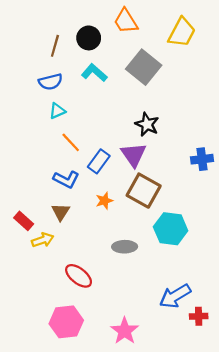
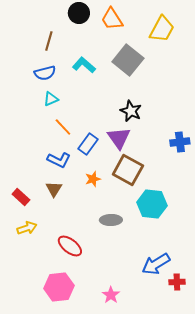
black circle: (89, 38) -> (79, 13), moved
yellow arrow: (43, 240) -> (27, 228), moved
pink star: (125, 331) -> (111, 295), size x0.7

